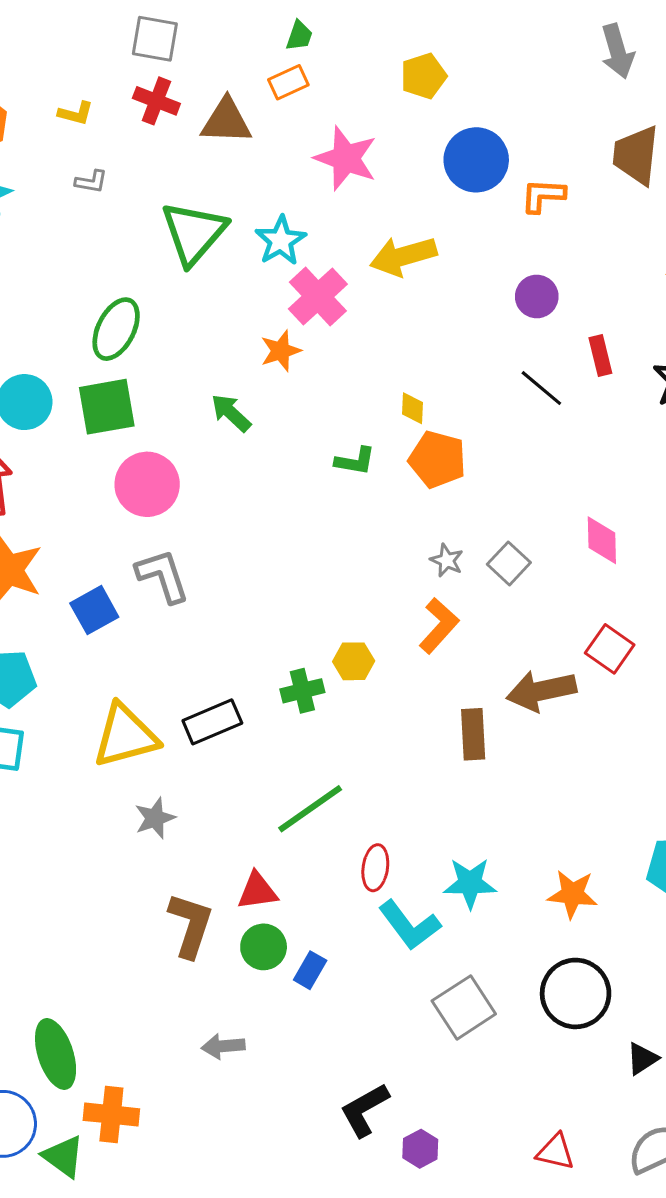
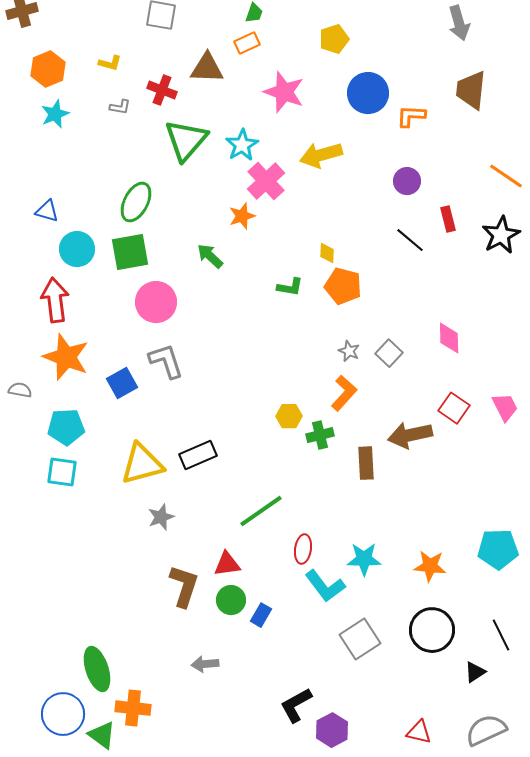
red cross: (156, 101) -> (162, 90), moved
green cross: (302, 691) -> (320, 435), moved
purple hexagon: (420, 1149) -> (332, 730), size x1.4

